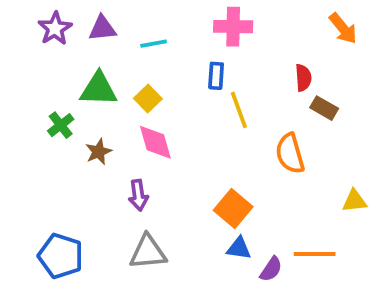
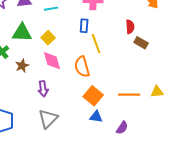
orange semicircle: (290, 154) -> (82, 67), moved
gray triangle: (148, 252) -> (48, 119), turned -40
orange line: (315, 254) -> (129, 95), moved
purple semicircle: (271, 269) -> (122, 128), moved

